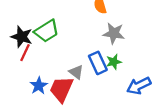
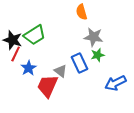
green star: (114, 62) -> (98, 55), moved
blue star: (39, 86) -> (29, 68), moved

